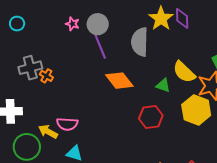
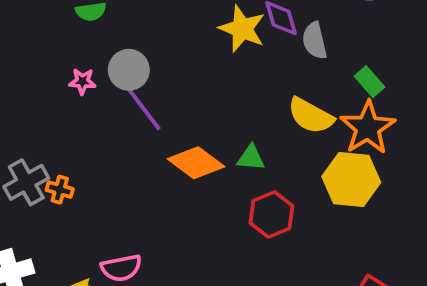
gray semicircle: (140, 42) -> (315, 41), moved, size x0.7
green triangle: (163, 85) -> (251, 158), moved

